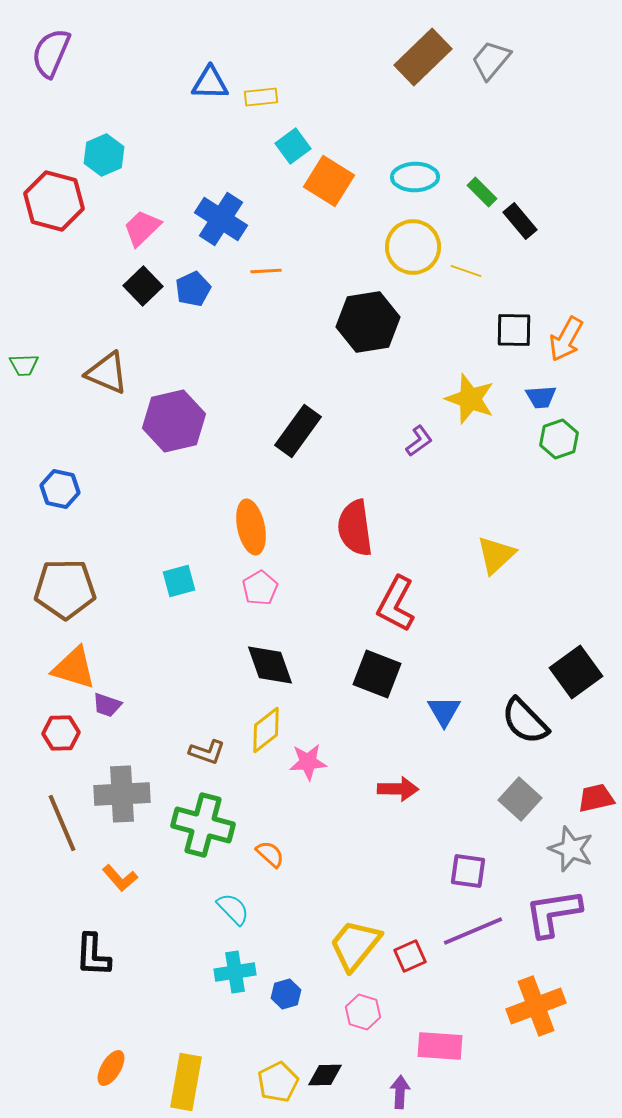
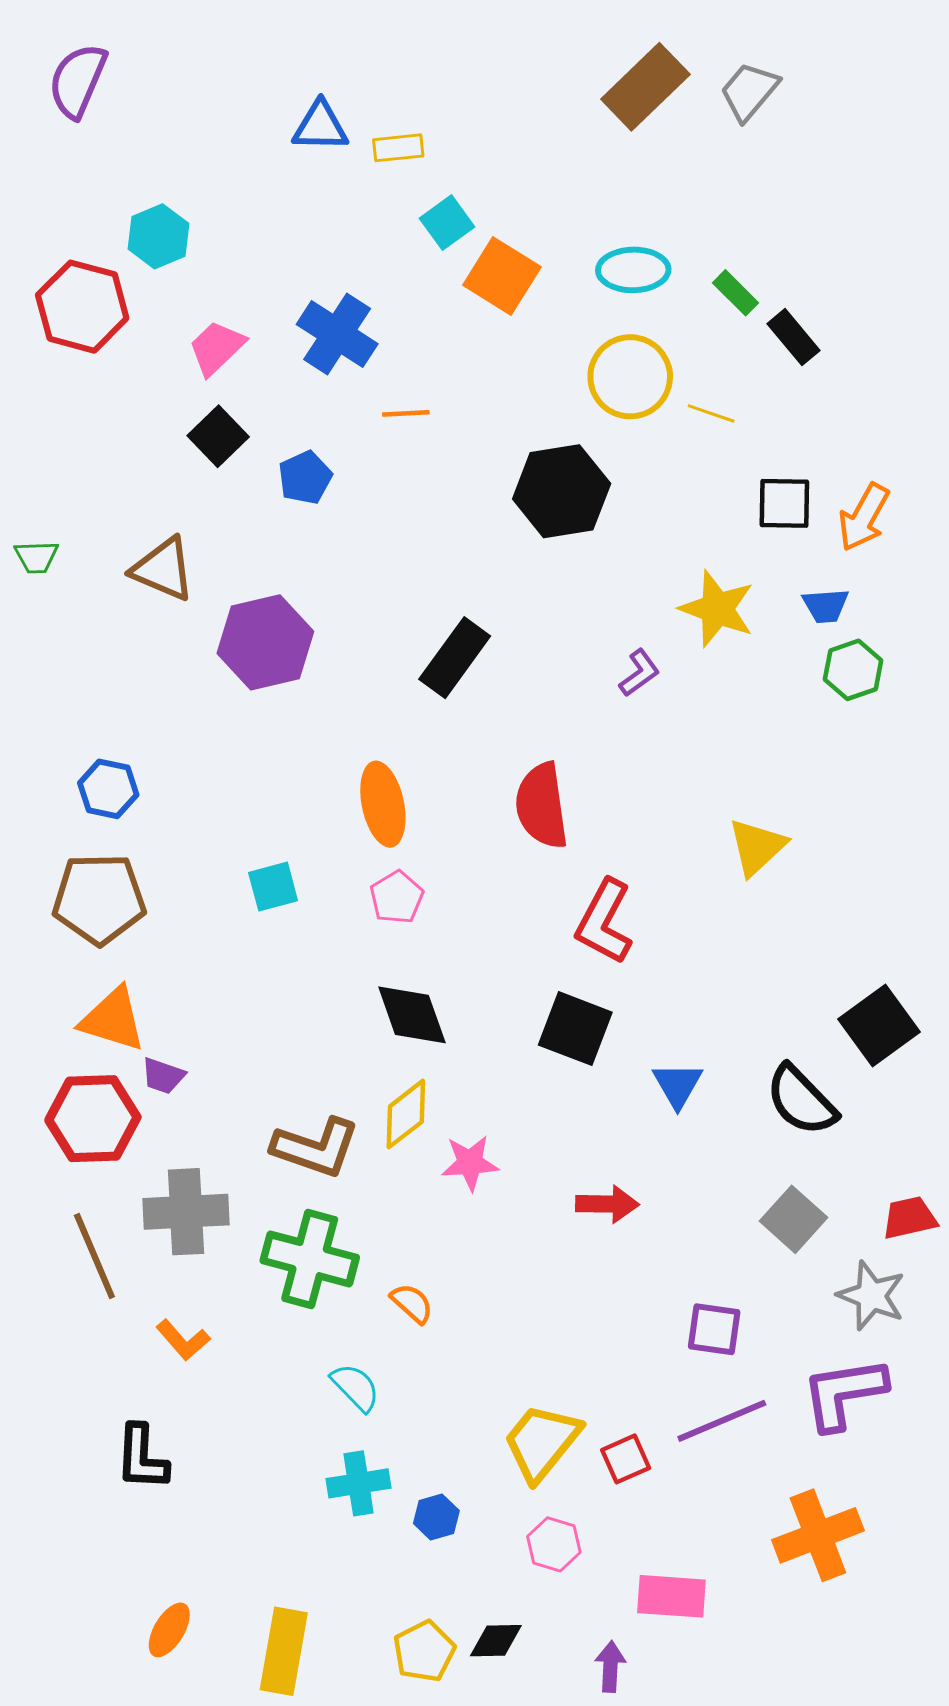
blue pentagon: (193, 289) -> (305, 478), moved
blue hexagon: (60, 489) -> (108, 789), moved
red hexagon: (61, 733) -> (93, 1119), size x1.6
brown L-shape: (207, 752) -> (316, 1148), size x1.6

